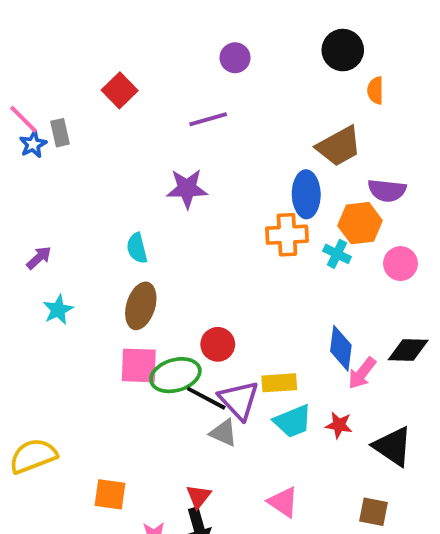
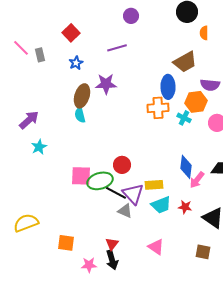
blue star: (33, 144) -> (76, 63), moved
purple arrow: (39, 258) -> (29, 120), size x1.5
brown ellipse: (141, 306) -> (82, 96), moved

